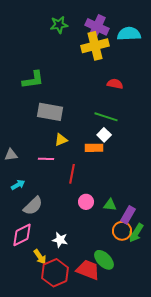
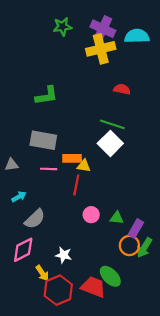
green L-shape: (33, 80) -> (47, 96), moved
gray rectangle: (50, 112) -> (43, 140), moved
white square: (104, 135) -> (110, 143), size x1.6
yellow triangle: (61, 140) -> (84, 166), moved, turned 32
orange rectangle: (94, 148) -> (72, 158), moved

